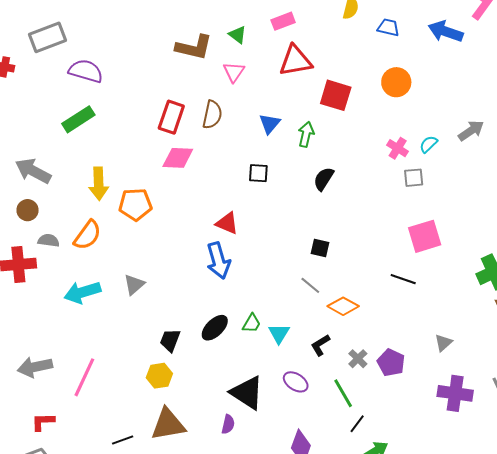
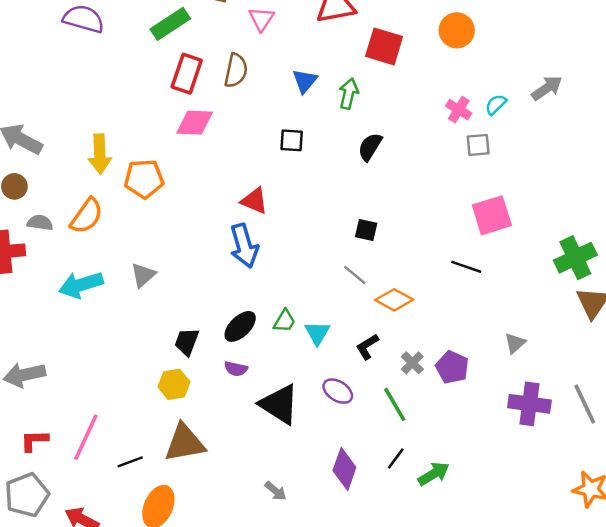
green rectangle: (78, 119) -> (170, 24), moved
pink line: (84, 377) -> (86, 437), moved
purple semicircle: (228, 424) -> (236, 369), moved, turned 90
black line: (357, 424) -> (396, 458), moved

